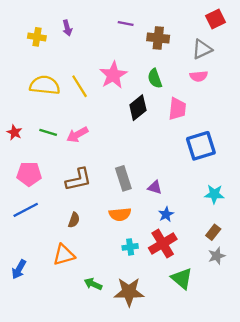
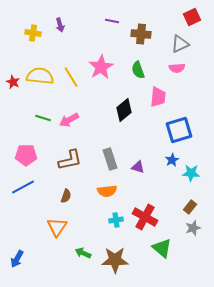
black diamond: (138, 108) -> (124, 110), moved
red star: (14, 132) -> (13, 82), moved
blue star: (166, 214) -> (172, 160), moved
red cross: (163, 244) -> (145, 217), turned -30
orange triangle: (64, 255) -> (57, 227), turned -40
blue arrow: (19, 269) -> (17, 259), moved

